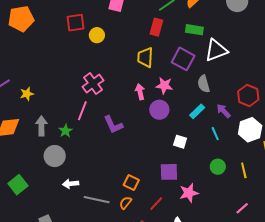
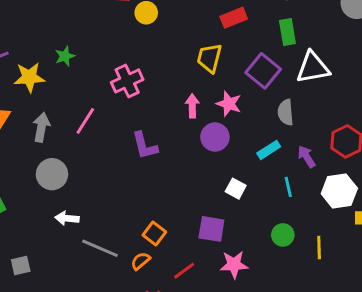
red rectangle: (156, 27) -> (234, 18), turned 42
green rectangle: (194, 30) -> (287, 32), turned 60
yellow star: (27, 94) -> (29, 77), size x1.5
pink line: (82, 111) -> (85, 121), moved
green star: (66, 131) -> (65, 56), moved

